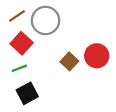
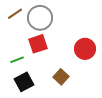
red square: (22, 43) -> (38, 44), moved, turned 30
brown square: (69, 61) -> (61, 77), moved

